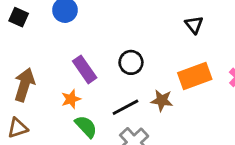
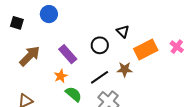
black triangle: (194, 25) -> (123, 31), moved
brown arrow: (24, 85) -> (30, 56), moved, turned 35

